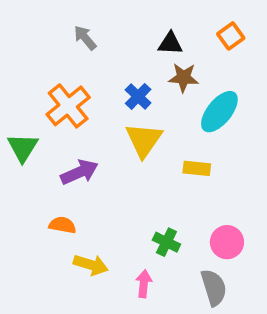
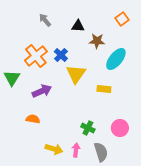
black triangle: (170, 44) -> (78, 26), moved
blue cross: (138, 96) -> (61, 55), moved
yellow arrow: (91, 265) -> (54, 149), moved
gray semicircle: (214, 288) -> (101, 152), moved

